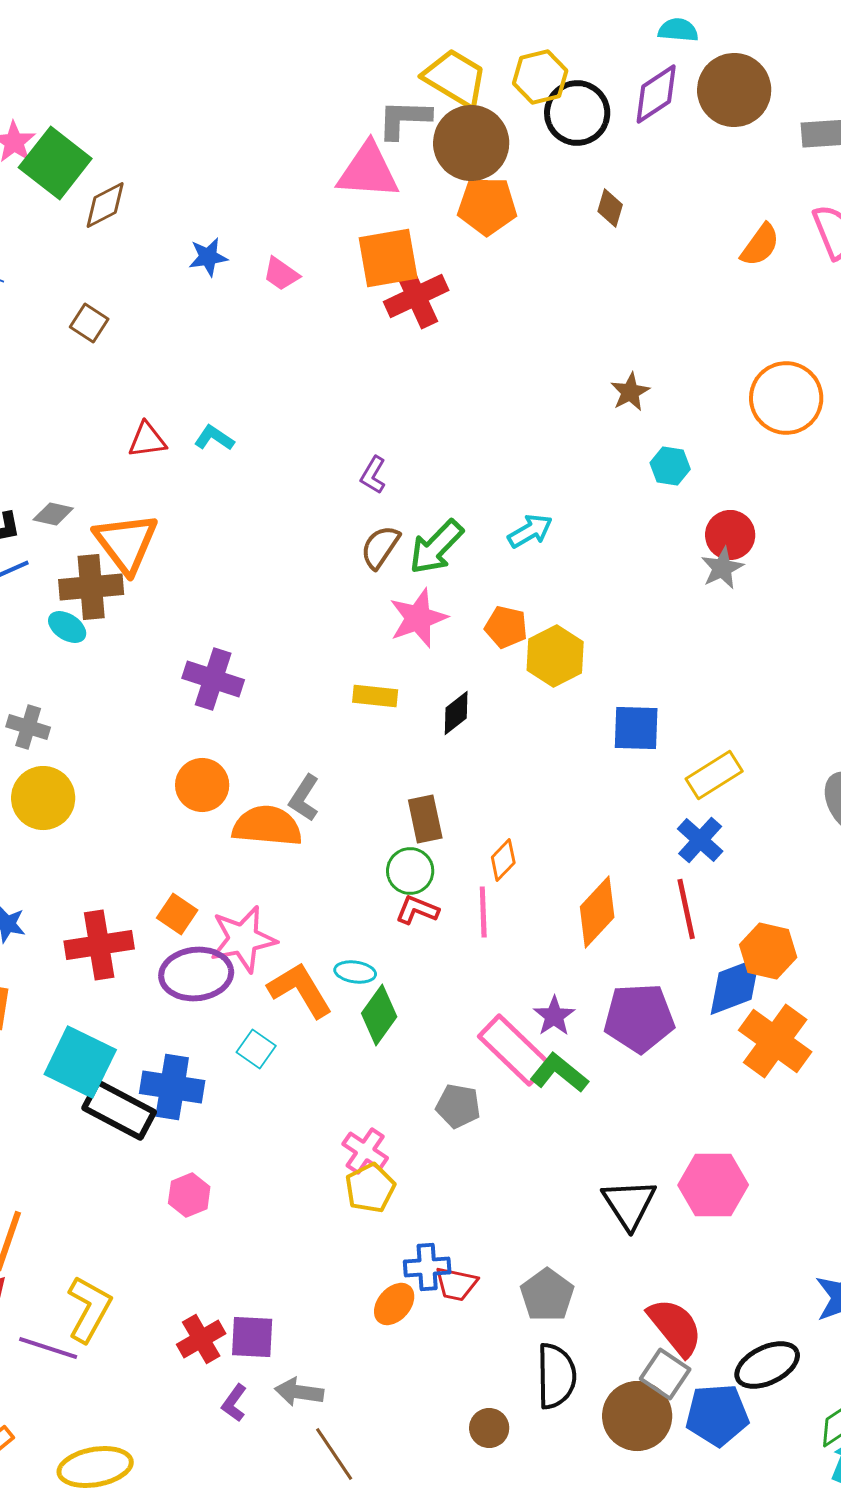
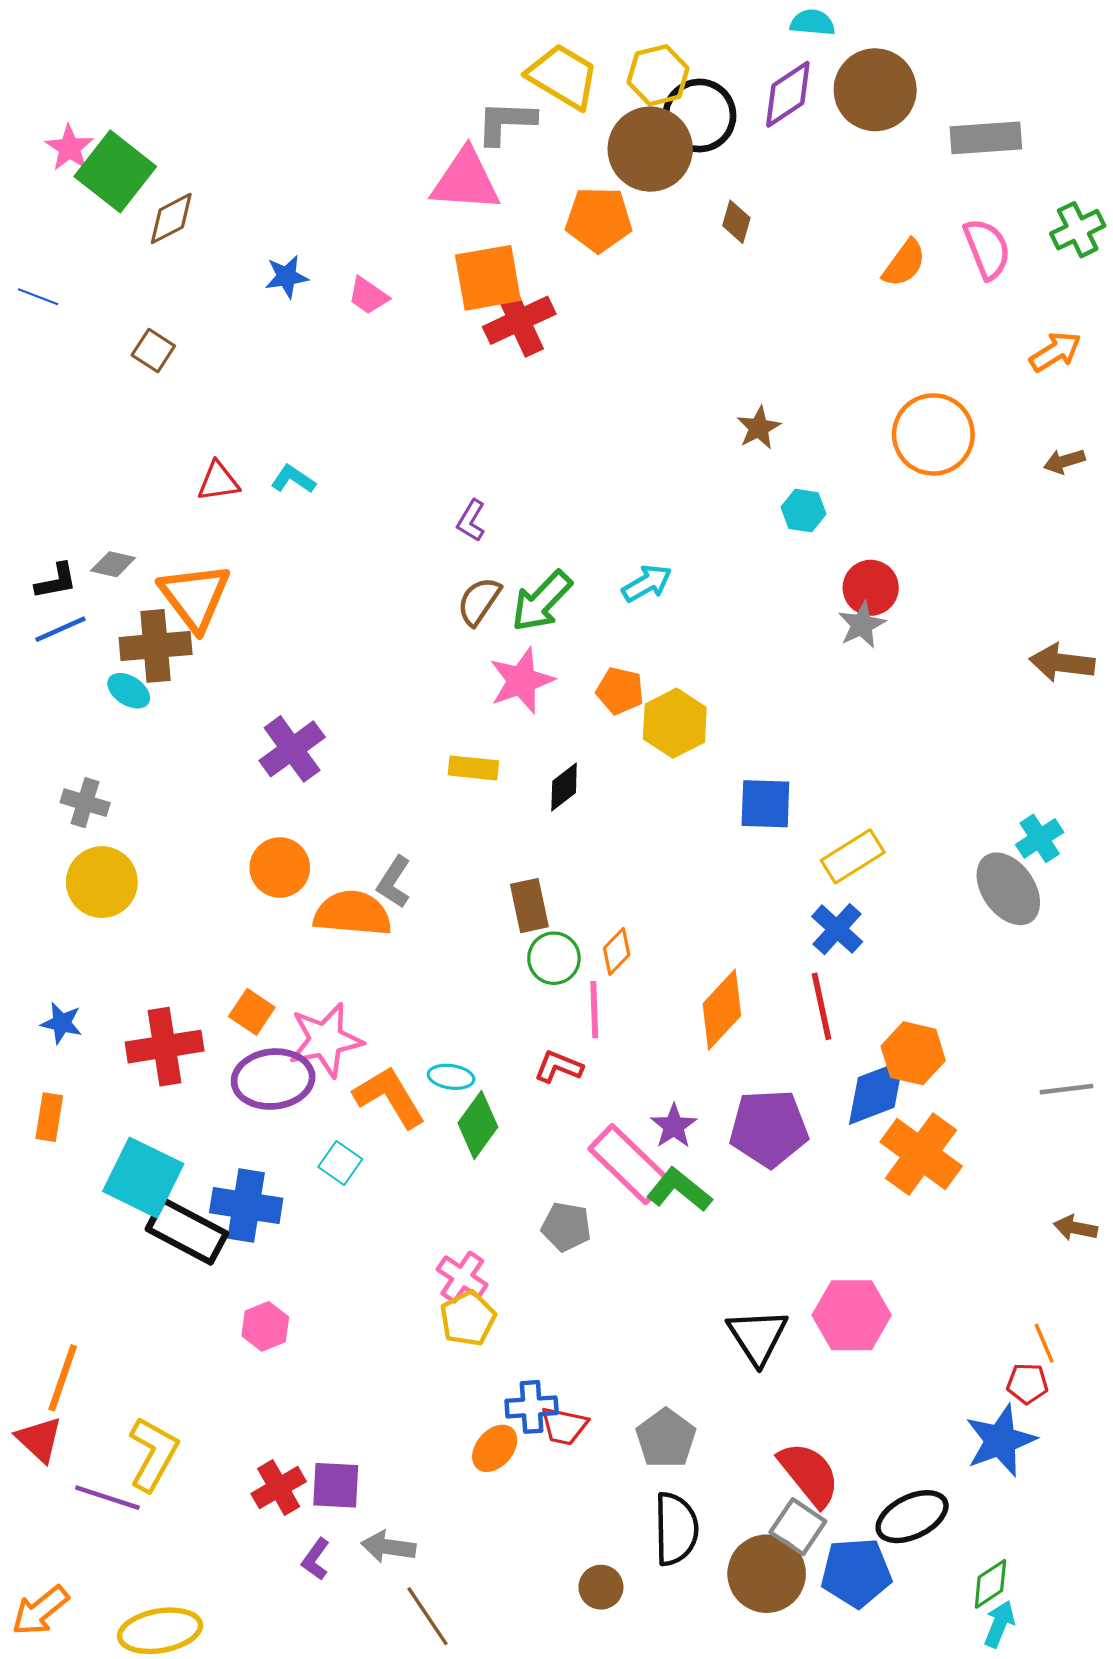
brown circle: (471, 143) -> (650, 149), moved
purple cross: (213, 679) -> (292, 749), turned 36
green circle: (410, 871) -> (554, 958), moved
red L-shape: (417, 910) -> (558, 1067), moved

